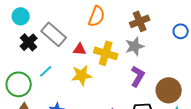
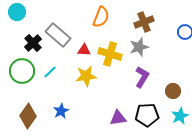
cyan circle: (21, 16) -> (17, 12), moved
green circle: (19, 84) -> (22, 71), moved
brown circle: (169, 90) -> (173, 91), size x0.6

